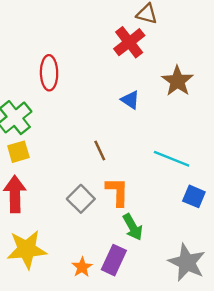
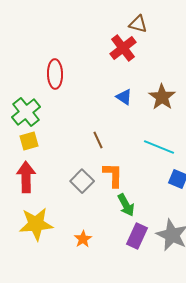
brown star: (177, 81) -> (162, 97), moved
purple rectangle: (114, 260) -> (137, 236), moved

